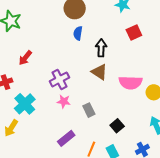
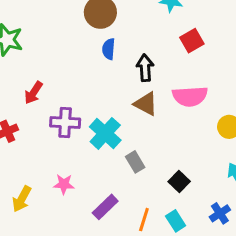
purple cross: (59, 79) -> (65, 122), moved, turned 36
pink semicircle: (131, 83) -> (190, 96), moved
pink star: (64, 101) -> (64, 184), moved
cyan cross: (25, 104) -> (105, 133), moved

